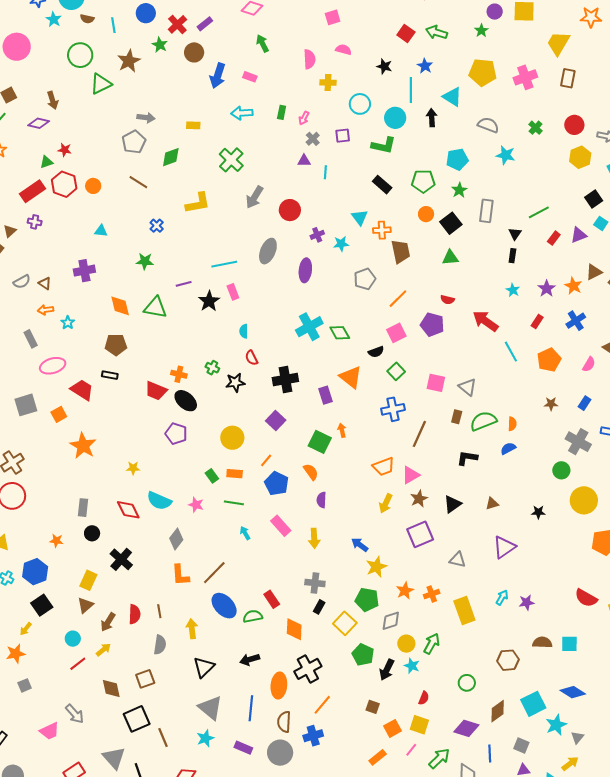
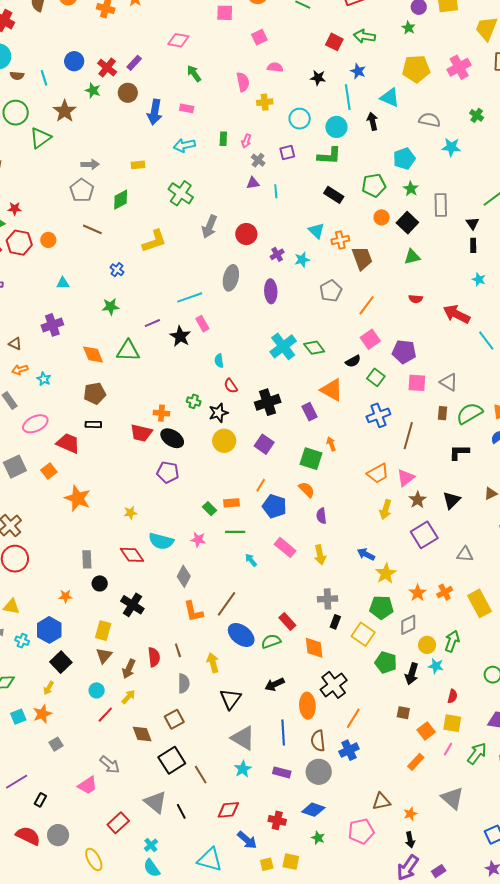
purple pentagon: (432, 325) -> (404, 352), moved
yellow circle: (232, 438) -> (224, 441), moved

